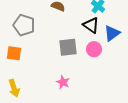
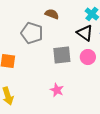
gray pentagon: (24, 25) -> (32, 33), moved

